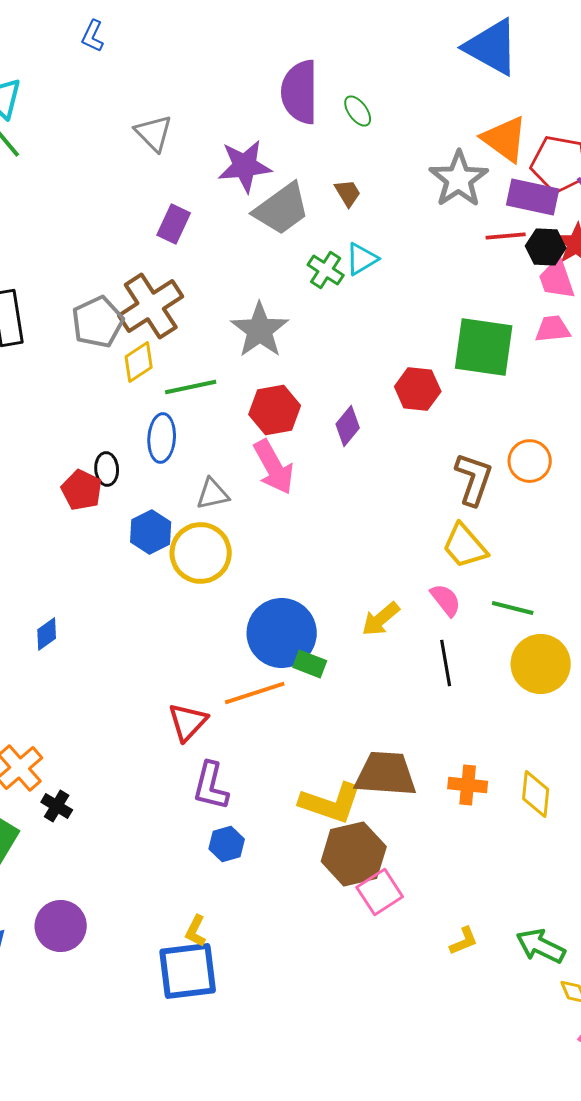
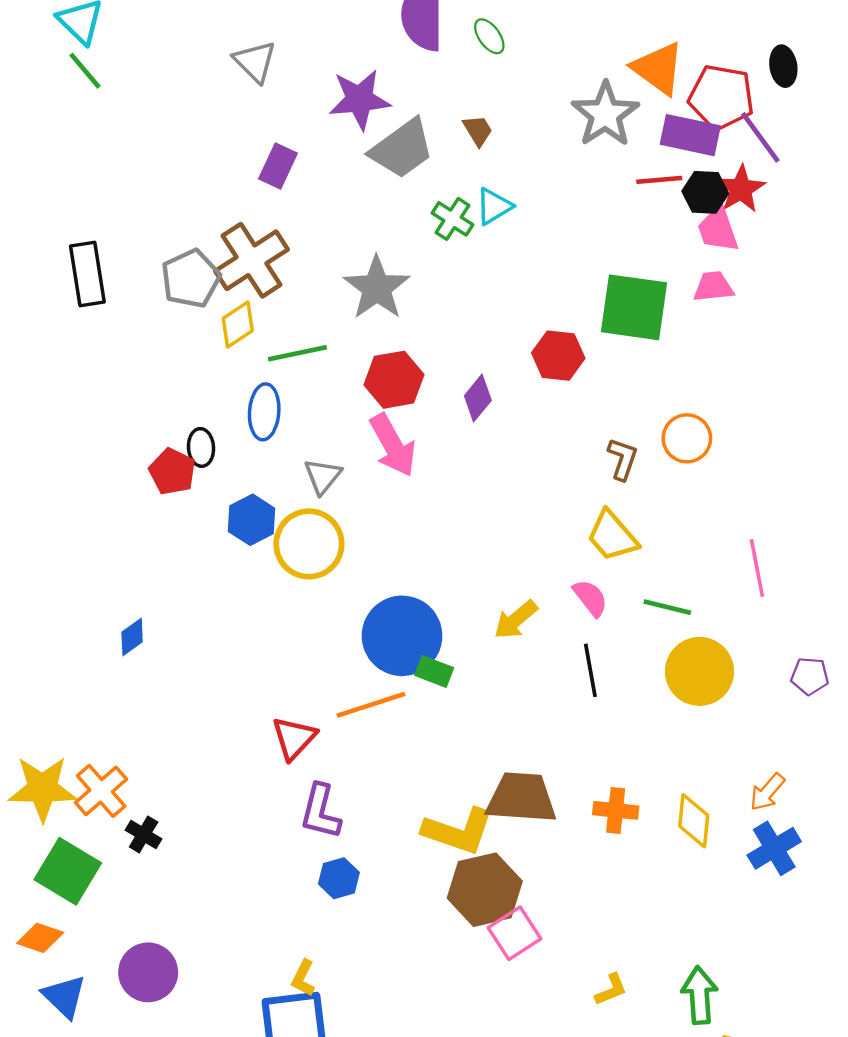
brown L-shape: (474, 479) -> (623, 459), size x0.7
gray triangle: (213, 494) -> (323, 476), turned -39
green arrow: (541, 946) -> (699, 995), turned 60

